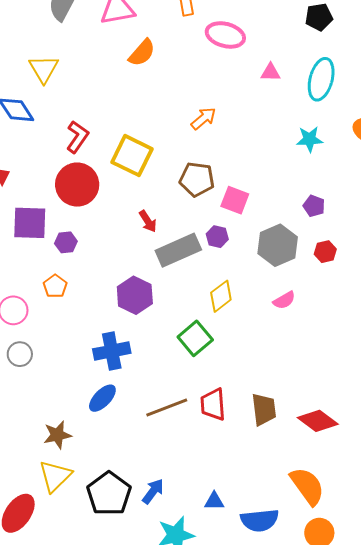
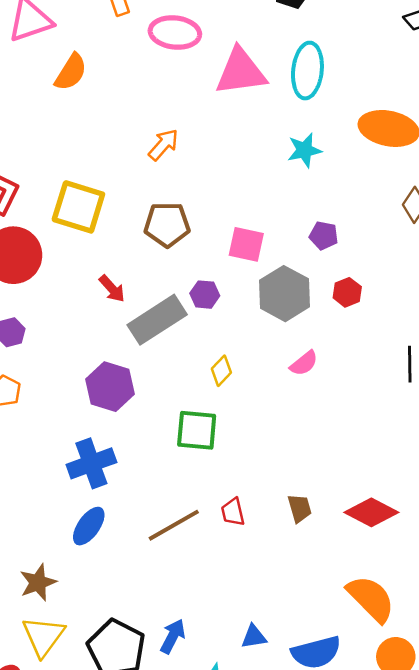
pink triangle: (271, 72) -> (241, 72), size x2.0
pink square: (235, 200) -> (246, 244), moved
yellow diamond: (221, 296) -> (221, 371), size x0.7
green square: (195, 338) -> (197, 430), turned -36
red trapezoid: (213, 404) -> (233, 512), size x0.7
brown trapezoid: (264, 409) -> (300, 508), size x0.7

